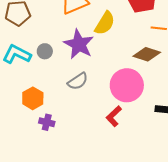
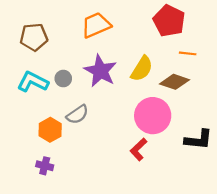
yellow semicircle: (105, 23) -> (142, 69), moved
gray semicircle: (78, 81) -> (77, 115), moved
purple cross: (47, 122) -> (45, 166), moved

